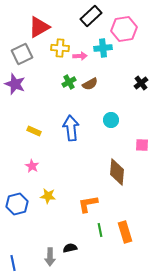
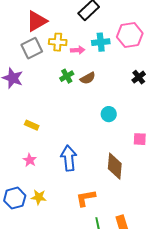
pink hexagon: (124, 29) -> (130, 35), moved
gray square: (22, 54) -> (32, 48), moved
blue arrow: (71, 128) -> (69, 158), moved
yellow star: (48, 196) -> (39, 197), moved

